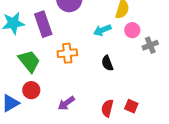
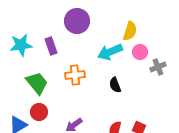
purple rectangle: (43, 24) -> (51, 46), size x0.7
cyan arrow: (102, 30) -> (110, 52), size x1.4

